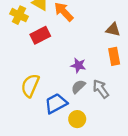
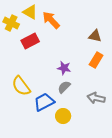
orange rectangle: (114, 56) -> (96, 60), turned 42
yellow semicircle: (30, 86) -> (21, 86), turned -60
gray arrow: (101, 89) -> (96, 98), moved, turned -42

